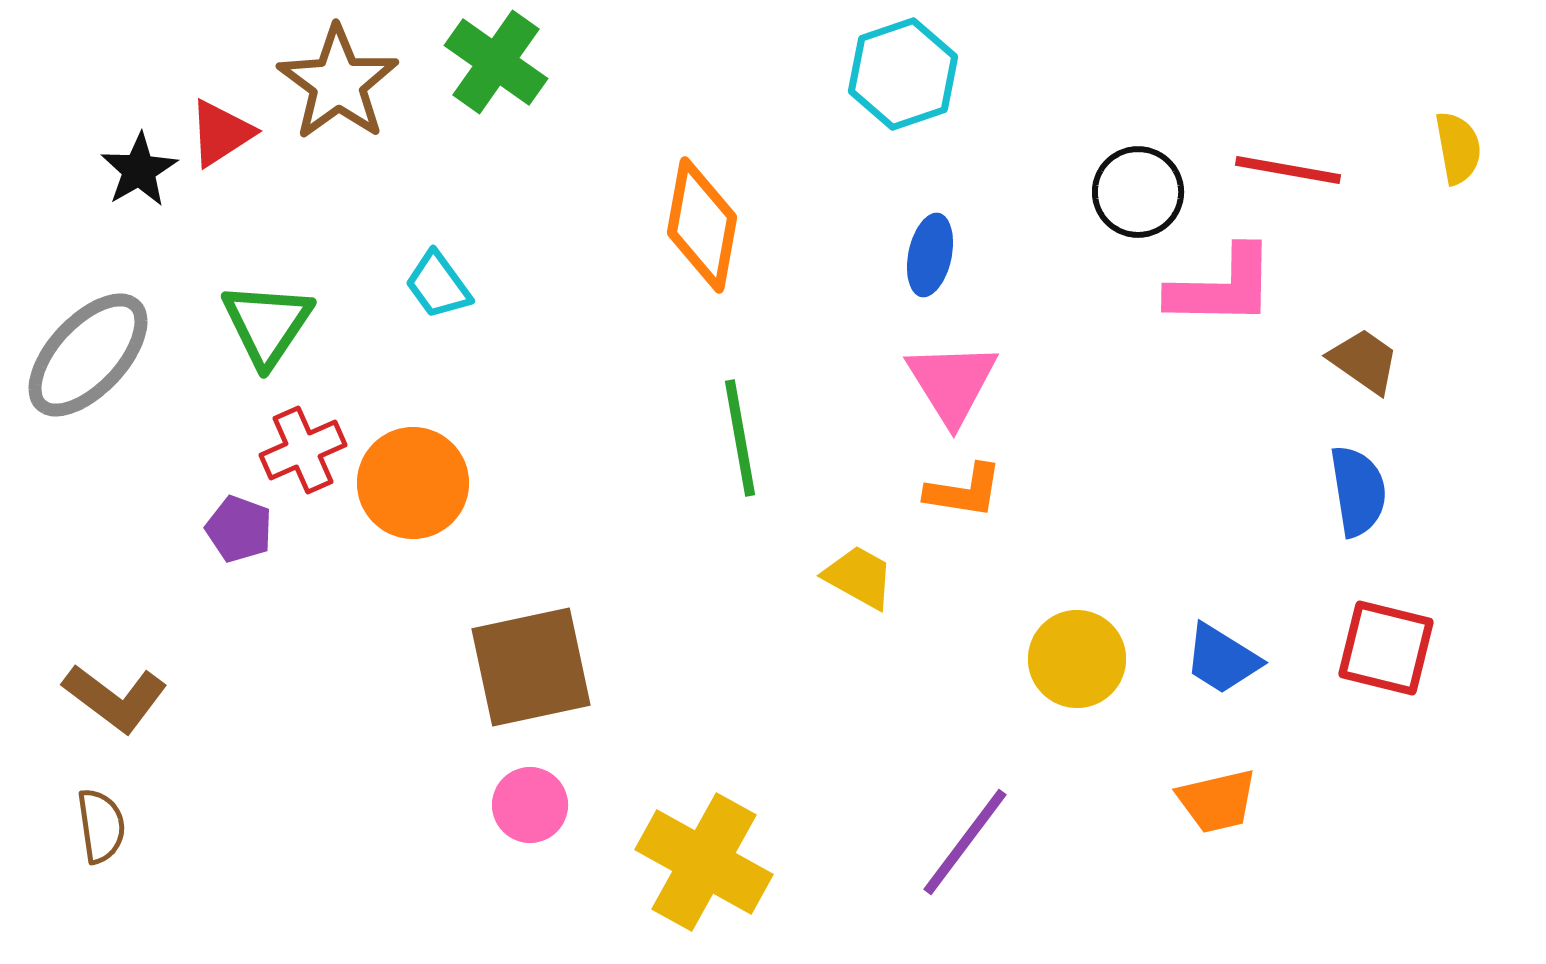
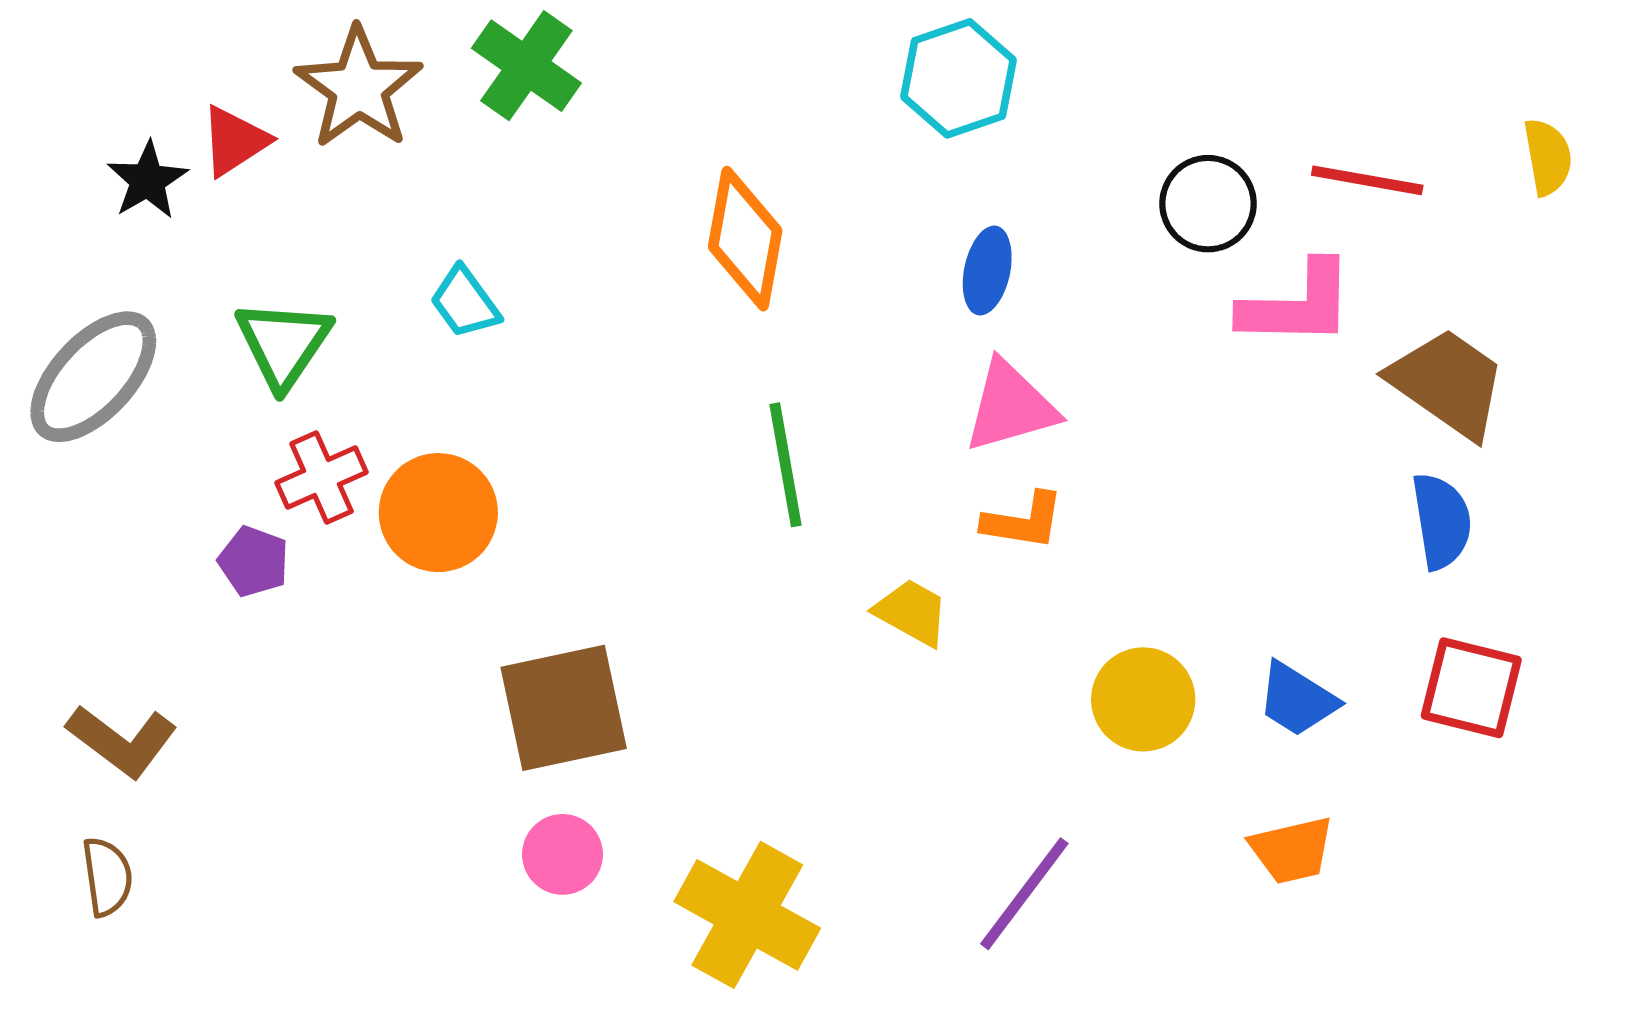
brown trapezoid: (1364, 361) -> (1448, 383), size x1.6
pink triangle: (952, 383) -> (1011, 406), turned 46

